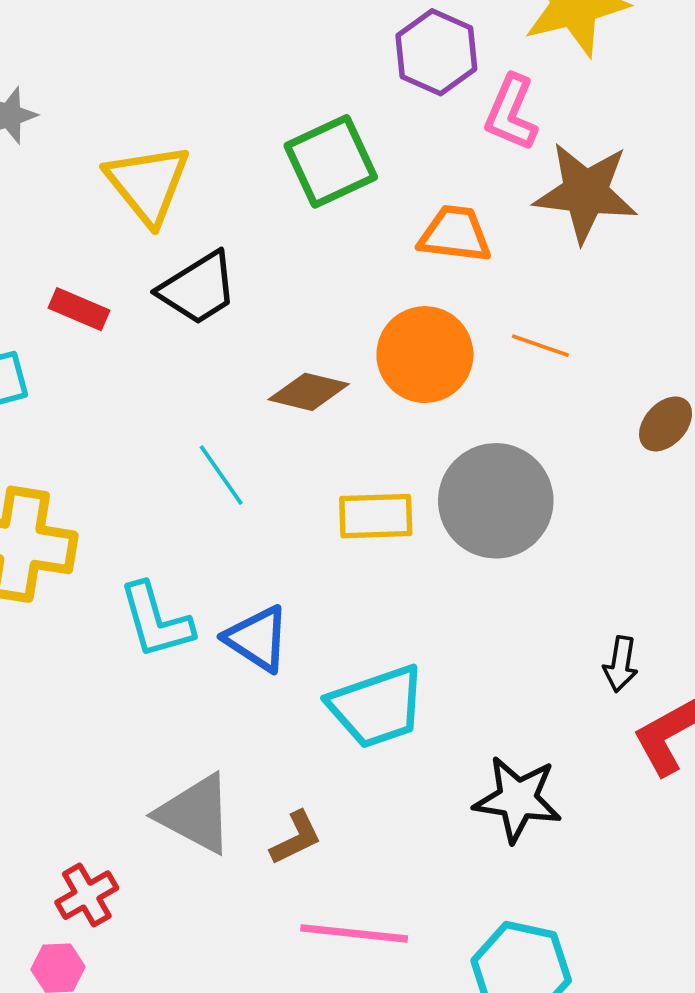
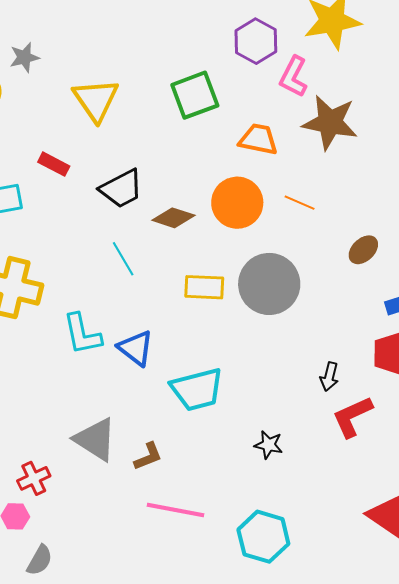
black trapezoid: (198, 288) -> (121, 189), moved
black star: (518, 799) -> (269, 445), size x0.6

